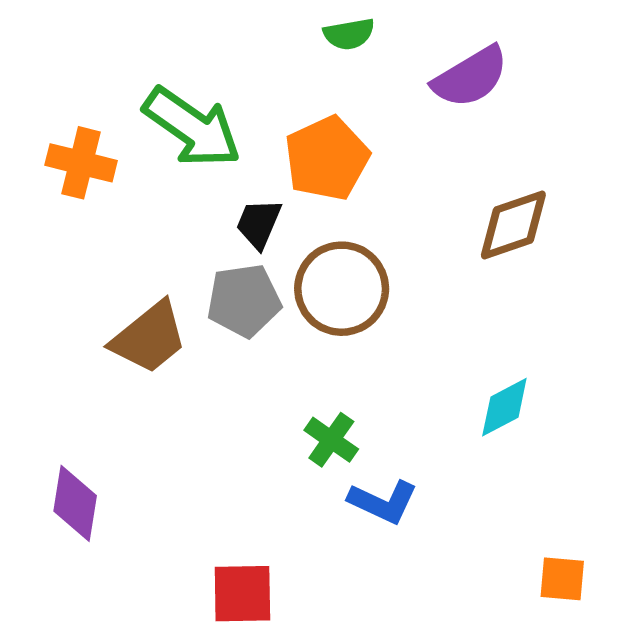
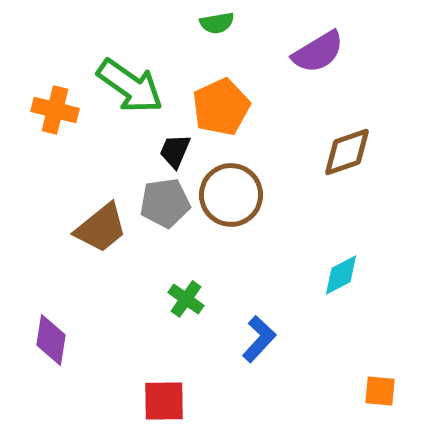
green semicircle: (349, 34) -> (217, 23), moved
green cross: (331, 440) -> (186, 299), moved
blue L-shape: (383, 502) -> (259, 339), turned -72

